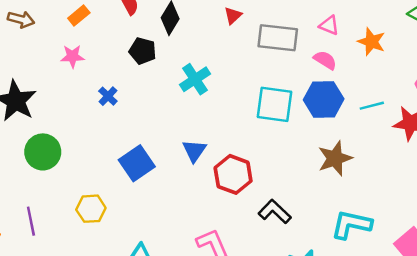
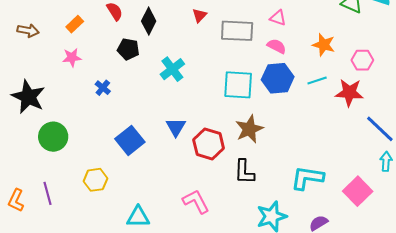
orange star: (372, 42) -> (324, 45), moved
brown star: (335, 158) -> (249, 129), moved
black L-shape: (275, 212) -> (244, 172), turned -128

